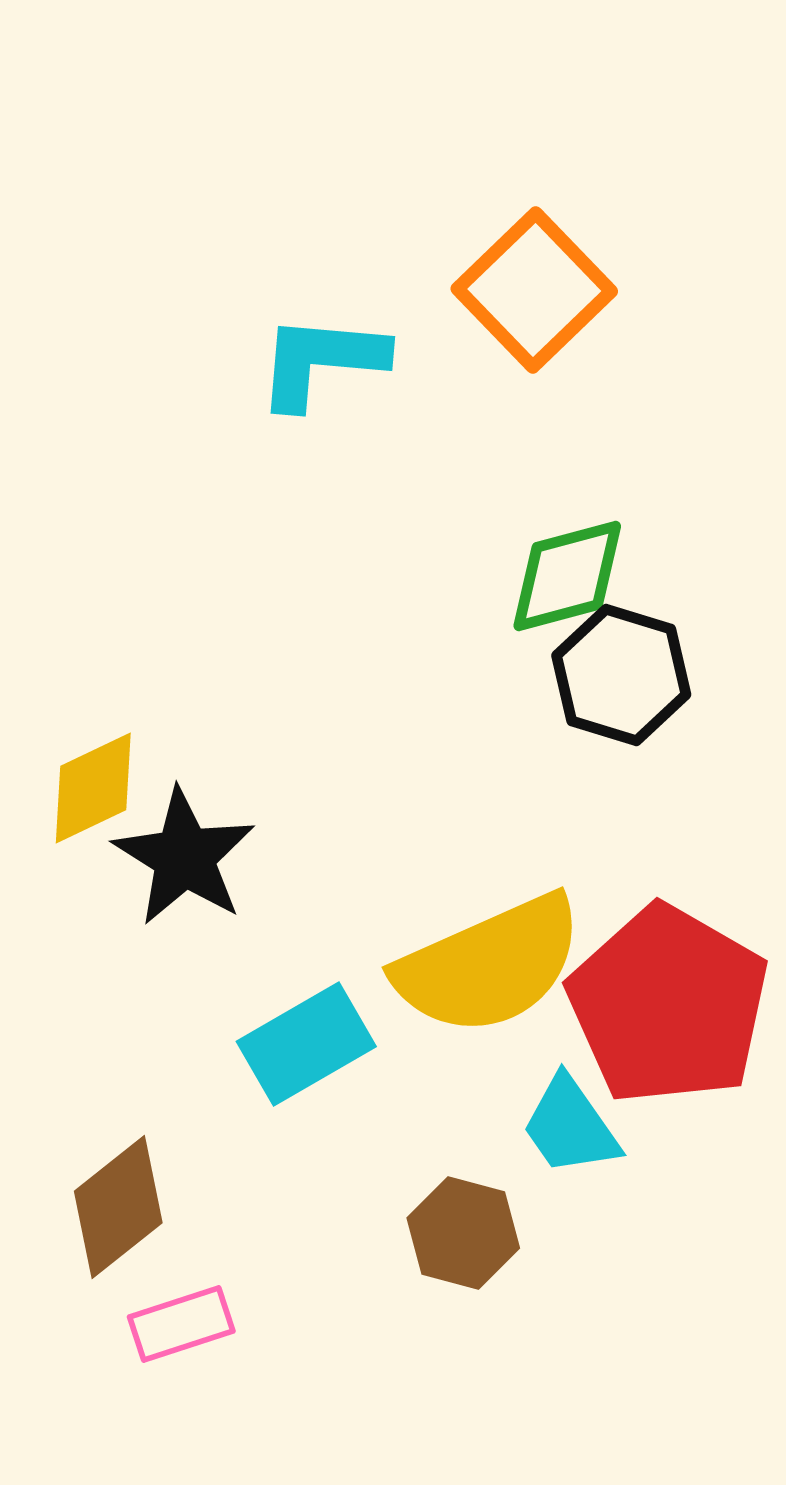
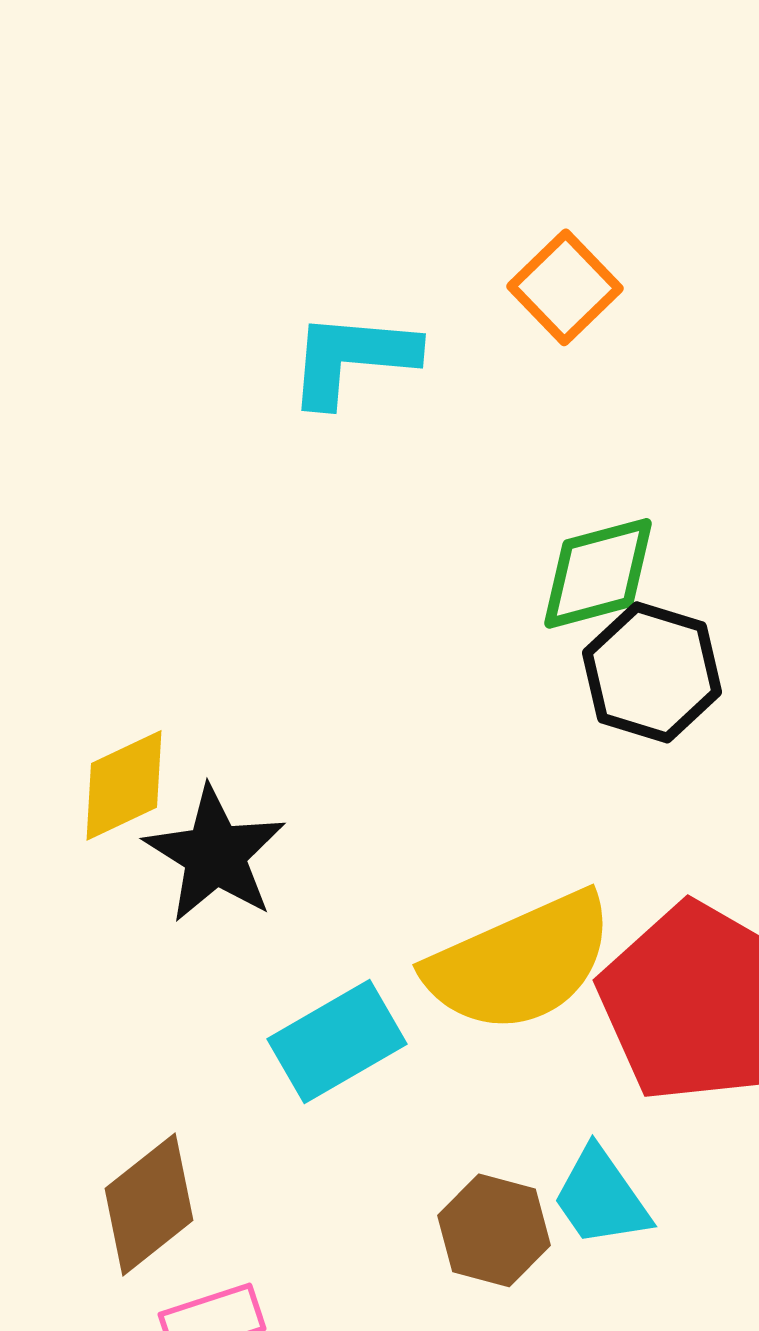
orange square: (534, 290) -> (565, 287), size x0.7
cyan trapezoid: (570, 1126) -> (601, 1197), moved

